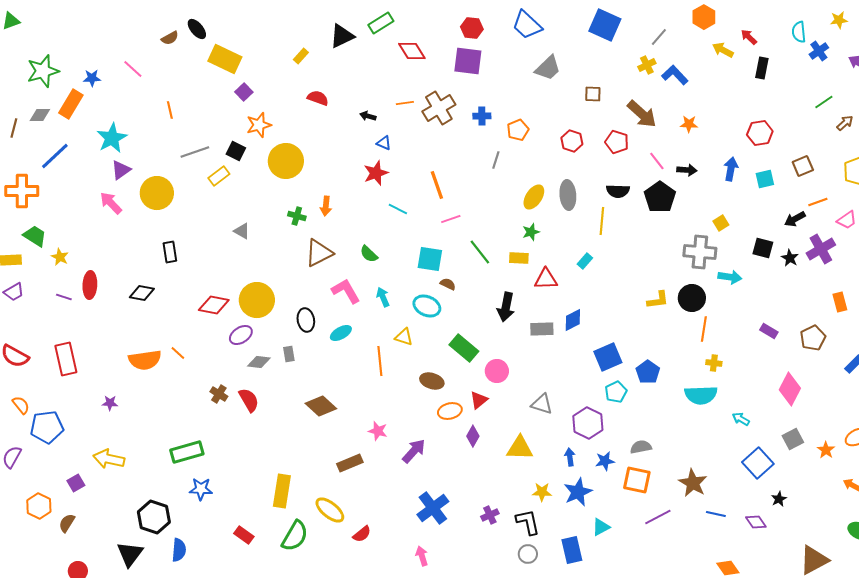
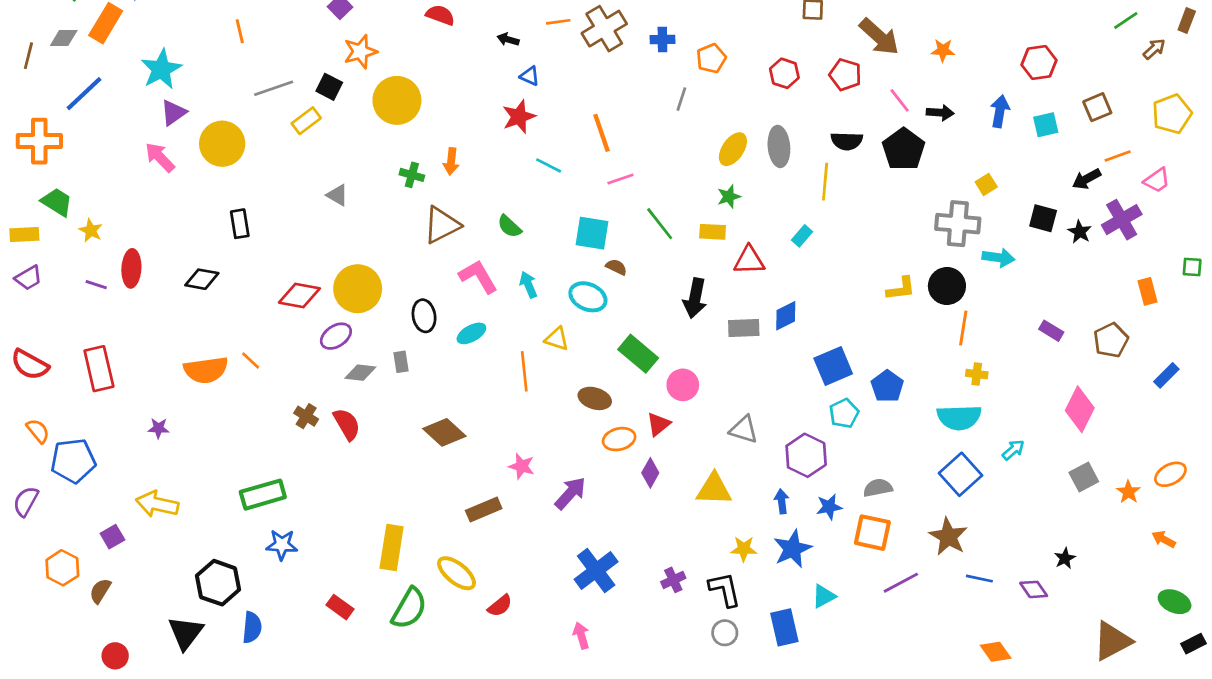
cyan arrow: (741, 419) -> (1013, 450), turned 108
blue square: (758, 463) -> (960, 474), moved

